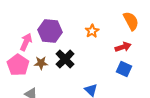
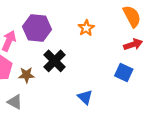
red arrow: (123, 47) -> (133, 44), moved
brown star: (41, 63) -> (26, 75), moved

